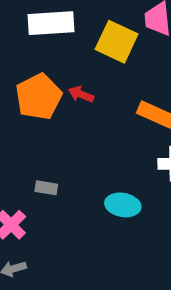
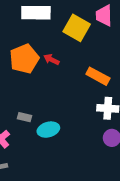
cyan ellipse: (123, 205) -> (48, 130), moved, turned -30

